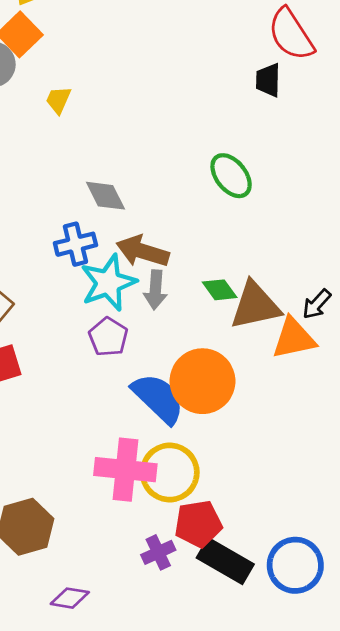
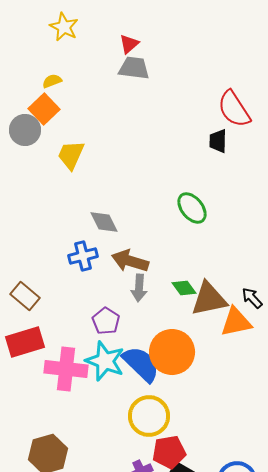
yellow trapezoid: (58, 100) -> (71, 155), size x1.5
cyan star: (108, 283) -> (105, 361), moved, turned -30
black arrow: (317, 304) -> (252, 298), turned 95
pink cross: (125, 470) -> (66, 369), moved

